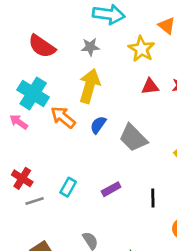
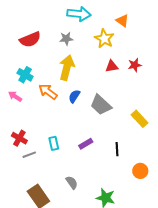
red semicircle: (42, 46) -> (30, 39), turned -55
cyan cross: (33, 93) -> (25, 75), size x0.7
cyan rectangle: (68, 187) -> (54, 143), turned -40

